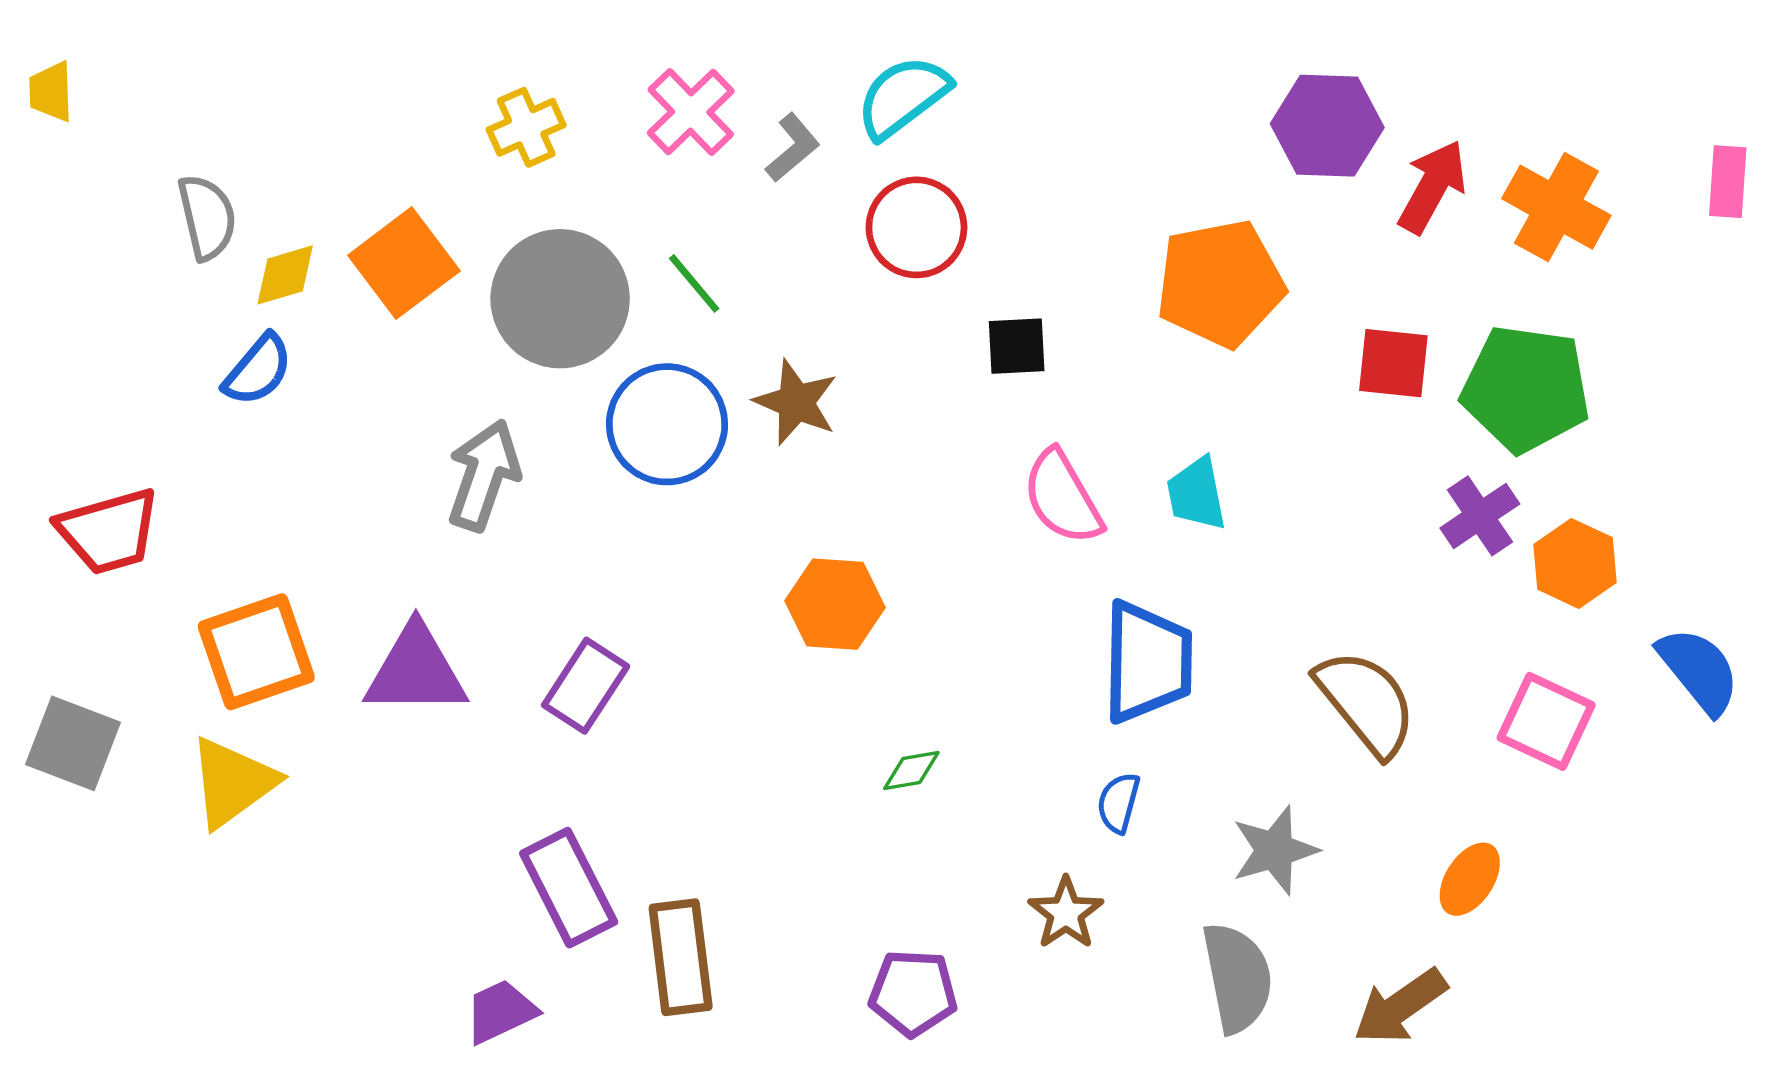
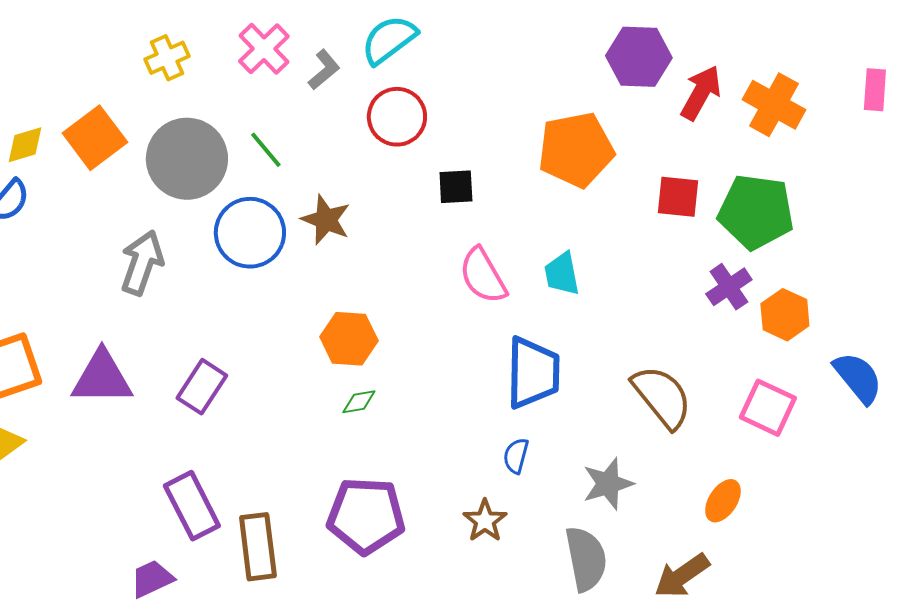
green diamond: (911, 771) -> (359, 402), moved
purple pentagon: (913, 993) -> (366, 516), moved, size x1.5

